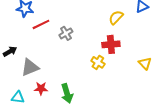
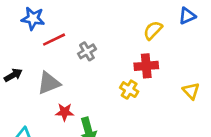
gray triangle: (30, 67) -> (49, 83), moved
red star: (41, 88) -> (65, 112), moved

